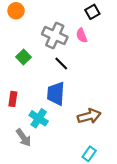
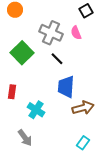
green square: (24, 57) -> (22, 53), size x1.6
blue trapezoid: (56, 94) -> (66, 87), moved
gray arrow: (24, 138) -> (25, 138), moved

